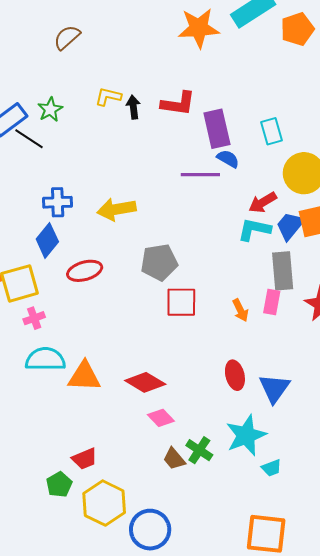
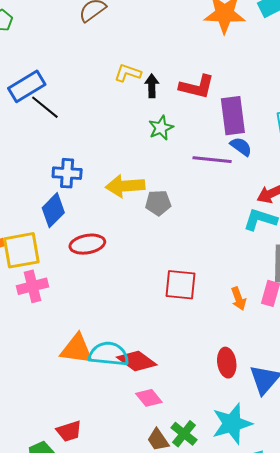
green star: (50, 109) -> (161, 128), moved
gray pentagon: (159, 262) -> (158, 203), moved, size x0.7
pink cross: (34, 318) -> (32, 286), size x1.4
cyan semicircle: (45, 359) -> (109, 354), moved

